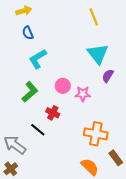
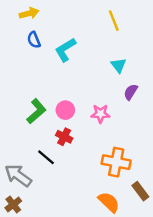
cyan triangle: (98, 54) -> (119, 65), size x0.6
cyan L-shape: (38, 59) -> (65, 50), moved
pink circle: (63, 86) -> (65, 110), moved

